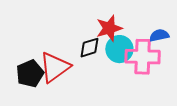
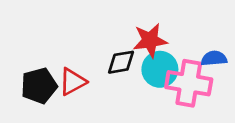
red triangle: (55, 67) -> (73, 82), size x0.7

